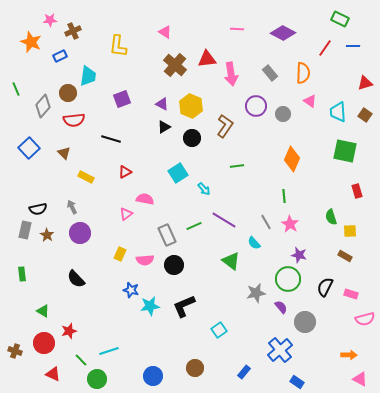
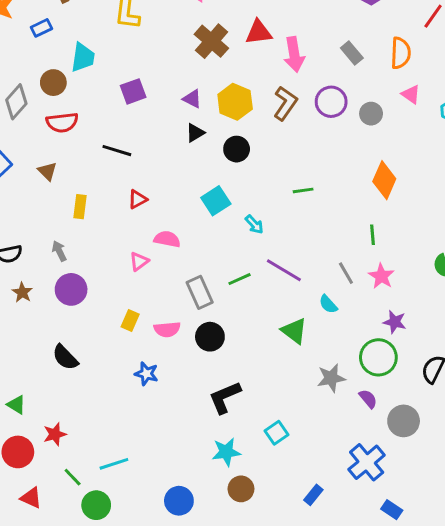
brown L-shape: (225, 126) -> (285, 103), moved
yellow rectangle: (86, 177) -> (80, 207), turned 70
cyan star: (150, 306) -> (226, 452), moved

